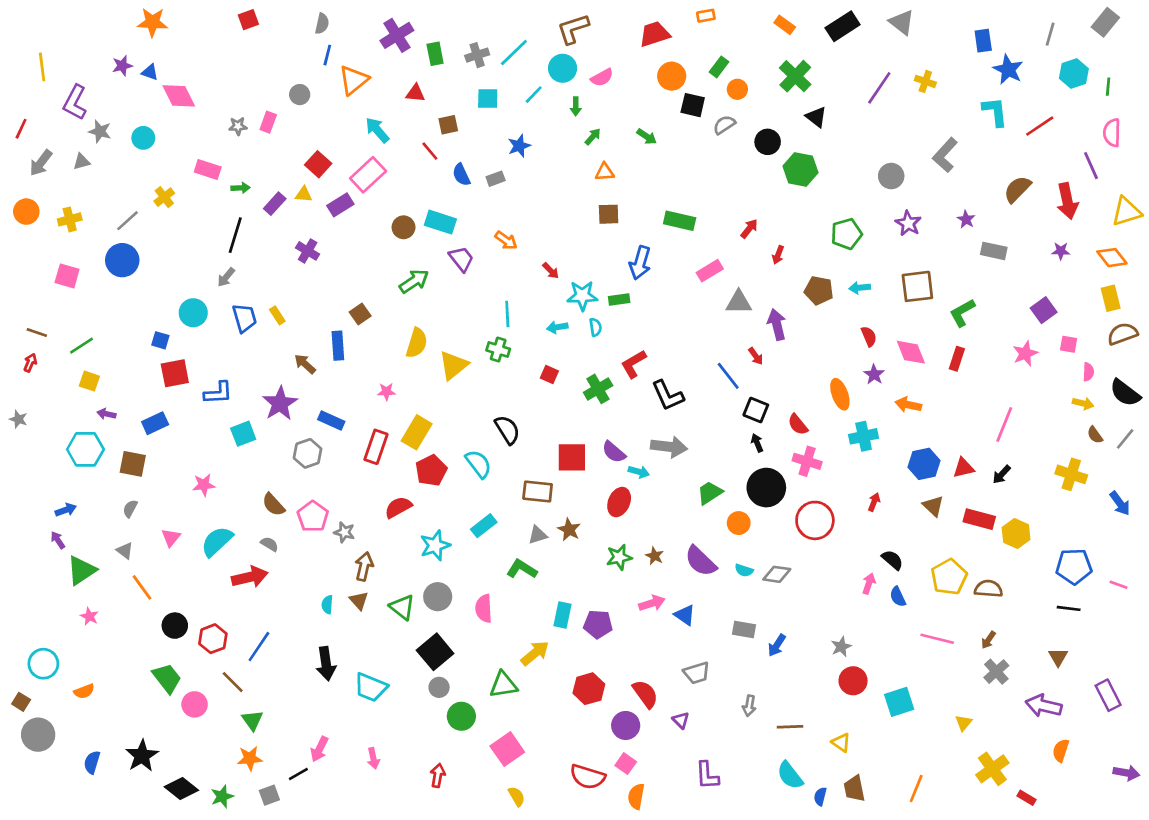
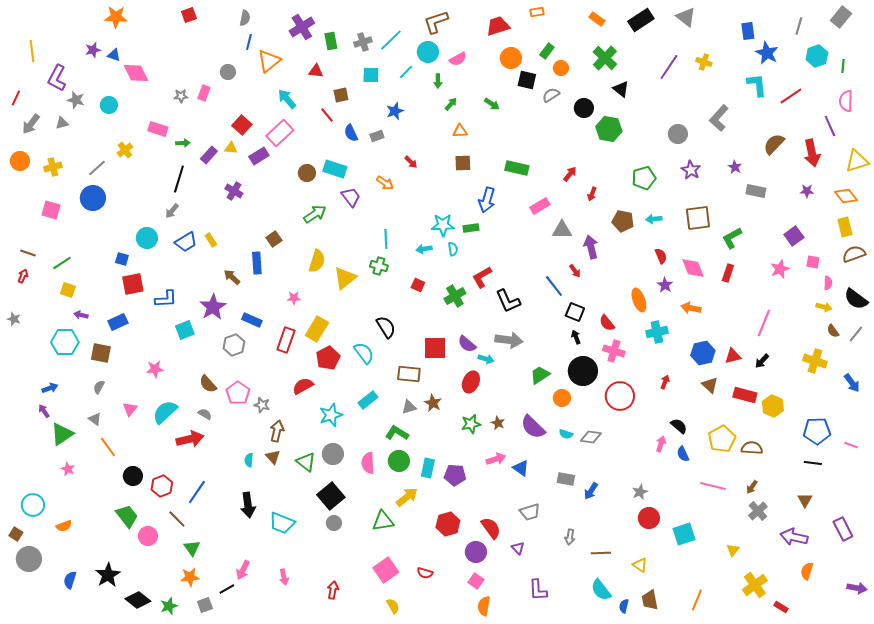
red arrow: (551, 271) -> (411, 162), moved
blue trapezoid: (244, 318) -> (186, 242), turned 75
green circle: (461, 716) -> (399, 461), moved
red semicircle: (588, 777) -> (425, 573), moved, size x0.6

